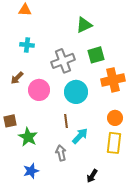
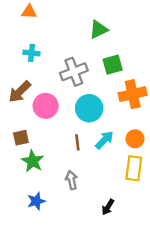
brown arrow: (17, 78) -> (20, 92), size x1.5
brown square: (10, 121) -> (21, 138), moved
cyan arrow: (80, 136) -> (104, 140), moved

